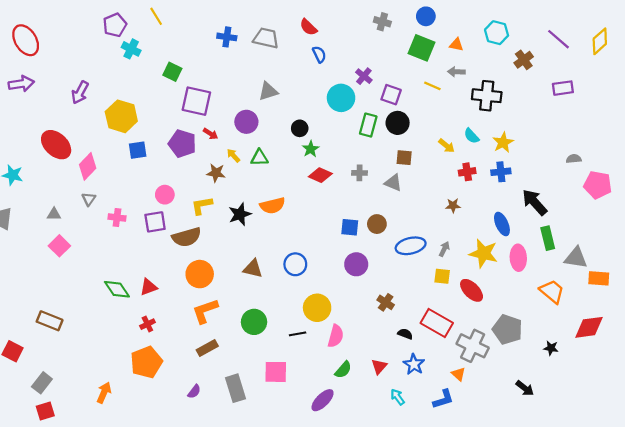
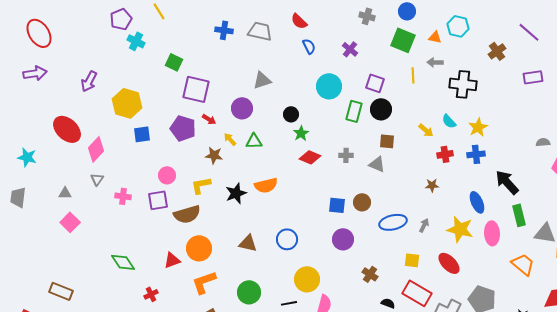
cyan hexagon: (497, 33) -> (458, 26), moved
purple cross: (364, 76) -> (350, 49), moved
yellow line: (432, 86) -> (413, 75), turned 63
yellow square: (442, 276) -> (412, 260), moved
red triangle: (149, 287) -> (172, 260), moved

